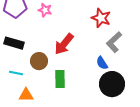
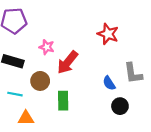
pink star: (45, 10) -> (47, 47), moved
gray L-shape: (114, 42) -> (133, 73), moved, turned -55
black circle: (112, 84) -> (120, 106), size x0.6

